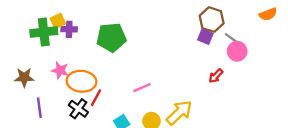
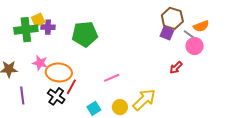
orange semicircle: (268, 14) -> (201, 26), moved

